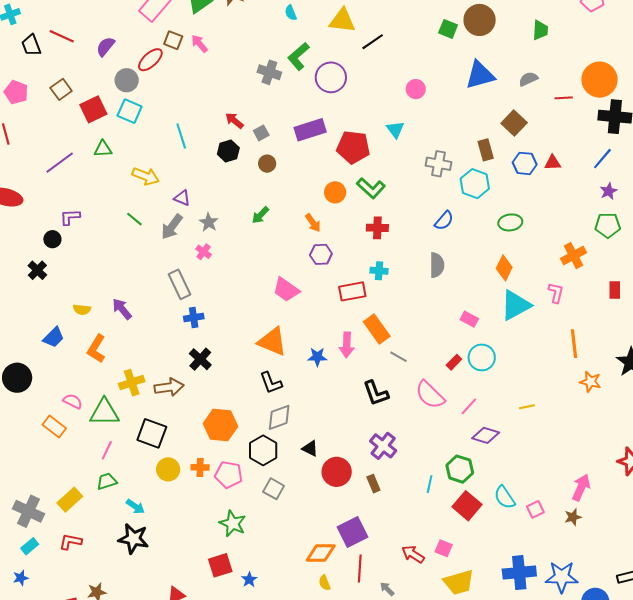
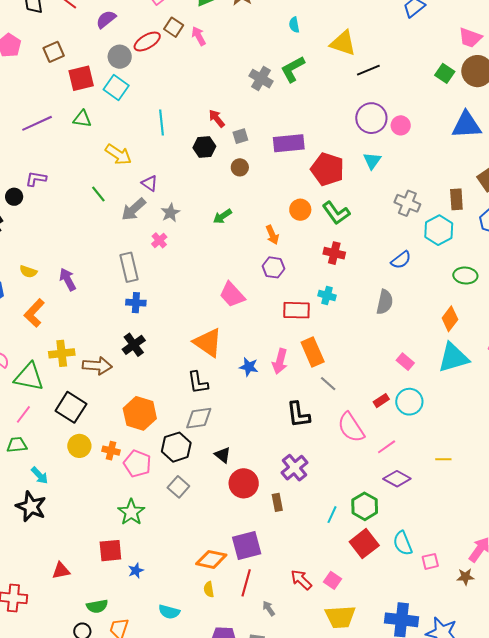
purple circle: (331, 77) -> (371, 118), moved

